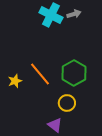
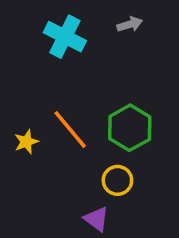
cyan cross: (51, 15) -> (65, 37), moved

